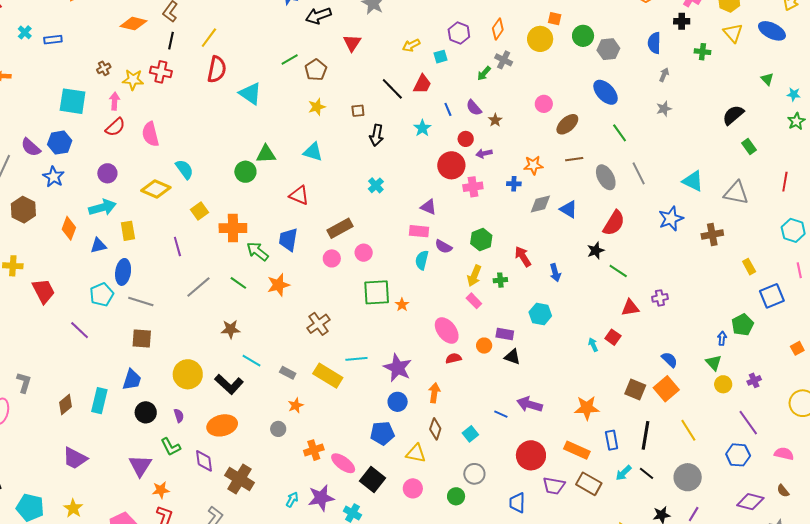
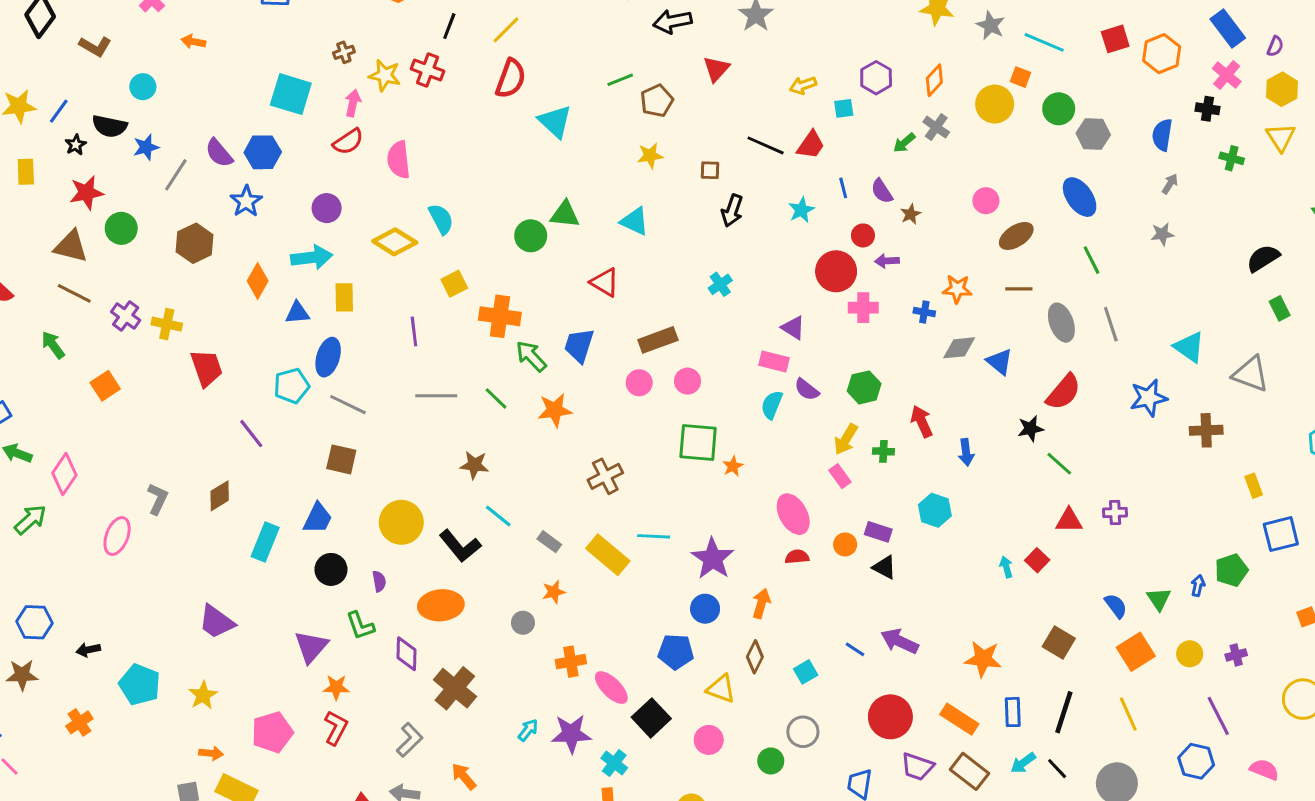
black line: (392, 89) -> (766, 145), turned -30
gray line: (198, 287) -> (436, 396), turned 32
green triangle: (714, 363) -> (1159, 599), moved
orange square: (666, 389) -> (1136, 652), moved
brown diamond: (65, 404) -> (220, 496), moved

